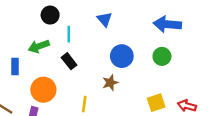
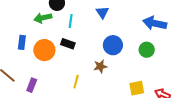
green arrow: (39, 46) -> (43, 18), moved
black rectangle: (69, 61) -> (68, 44), turned -40
orange circle: (43, 90) -> (44, 50), moved

